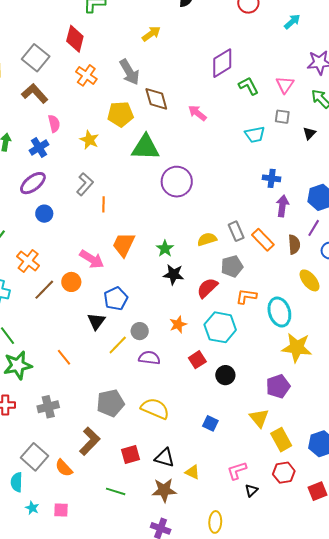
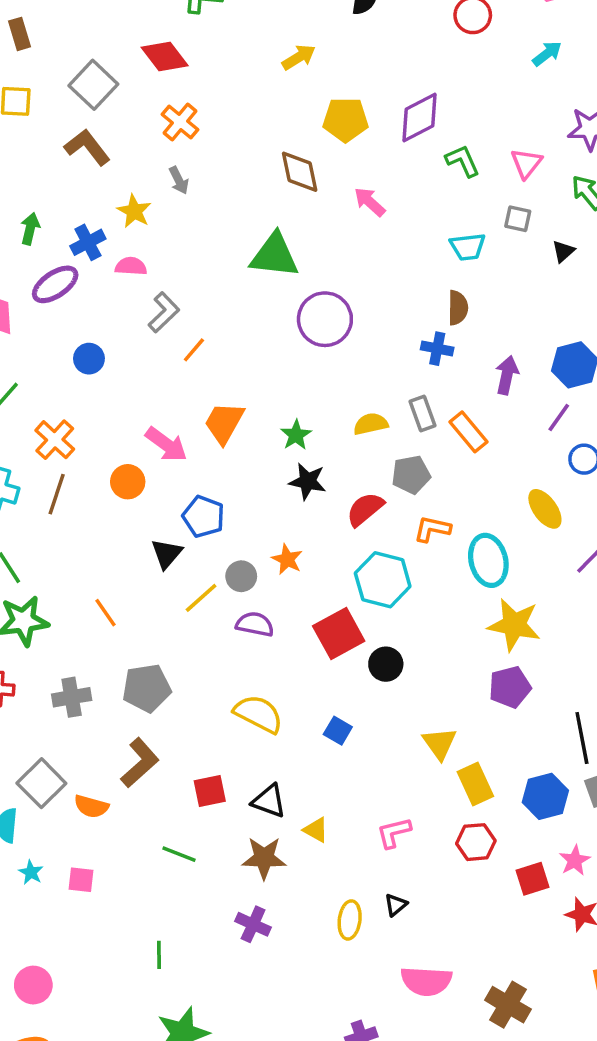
red diamond: (75, 39) -> (165, 56), turned -56
gray arrow: (129, 72) -> (179, 180), moved, size x0.6
yellow pentagon: (120, 114) -> (346, 120), moved
pink semicircle: (54, 124) -> (131, 266), moved, turned -78
yellow star: (89, 140) -> (134, 211), moved
blue cross: (272, 178) -> (437, 349), moved
purple ellipse: (33, 183) -> (55, 284), moved
orange line: (104, 204) -> (194, 350), turned 35
brown semicircle: (294, 244) -> (458, 308), moved
brown line: (44, 290) -> (57, 494), moved, turned -30
blue pentagon: (116, 299) -> (204, 517), turned -30
orange star: (178, 324) -> (287, 559), moved, turned -30
red square: (197, 360) -> (339, 634), size x1.6
purple pentagon: (278, 386) -> (510, 687), moved
gray pentagon: (110, 403) -> (147, 688), moved
blue square: (210, 423) -> (338, 731), moved
orange semicircle: (64, 468) -> (91, 806), turned -36
black triangle: (251, 490) -> (396, 905), moved

